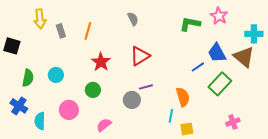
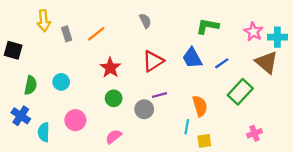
pink star: (219, 16) -> (253, 32), moved
orange line: (88, 31) -> (96, 34), turned 36
blue trapezoid: (217, 53) -> (192, 58), moved
blue line: (198, 67) -> (222, 63), moved
green circle: (93, 90) -> (114, 98), moved

